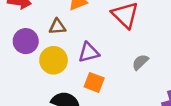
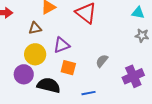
purple circle: (26, 41) -> (24, 74), moved
gray semicircle: (140, 62) -> (102, 61), moved

